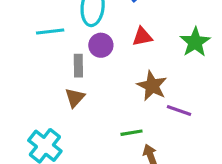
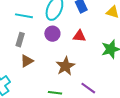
gray rectangle: (78, 66) -> (20, 40), moved
brown star: (152, 86) -> (65, 66), moved

